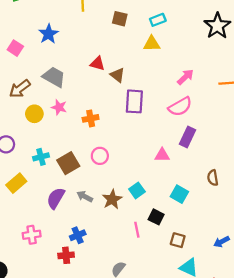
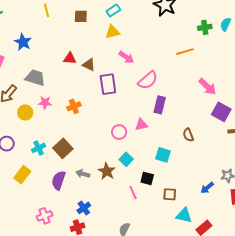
pink arrow: (185, 77) -> (126, 57), moved, turned 91
pink circle: (100, 156) -> (119, 132), moved

